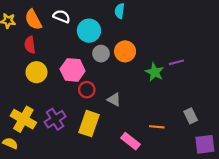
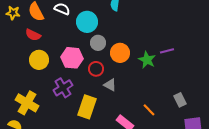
red semicircle: (30, 45) -> (33, 35), turned -56
orange circle: (125, 51) -> (120, 53), moved
red circle: (87, 90) -> (96, 69), moved
purple cross: (55, 119) -> (63, 88), moved
orange line: (157, 127) -> (149, 110), turned 40

